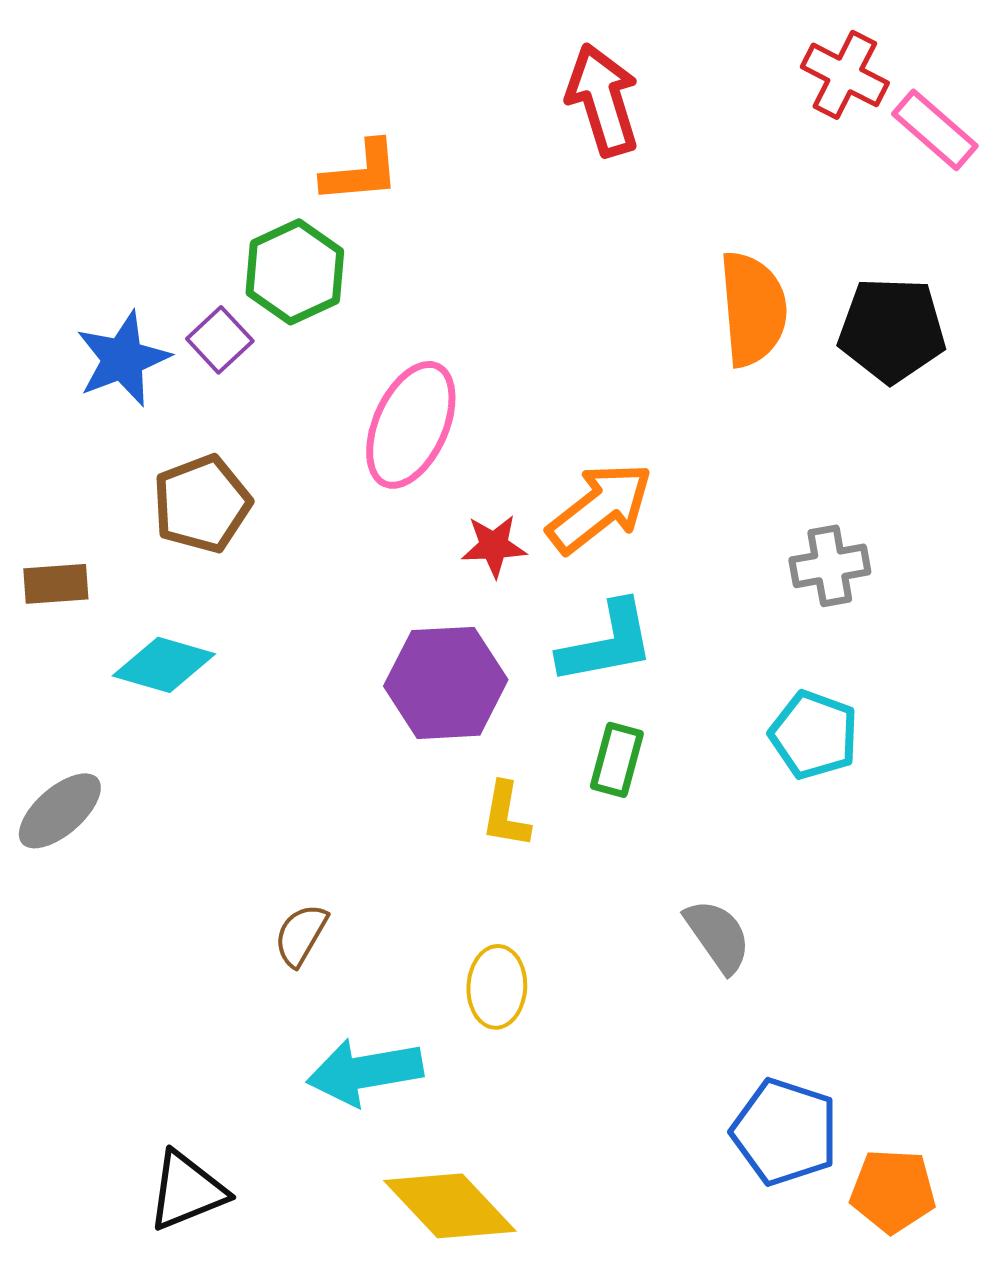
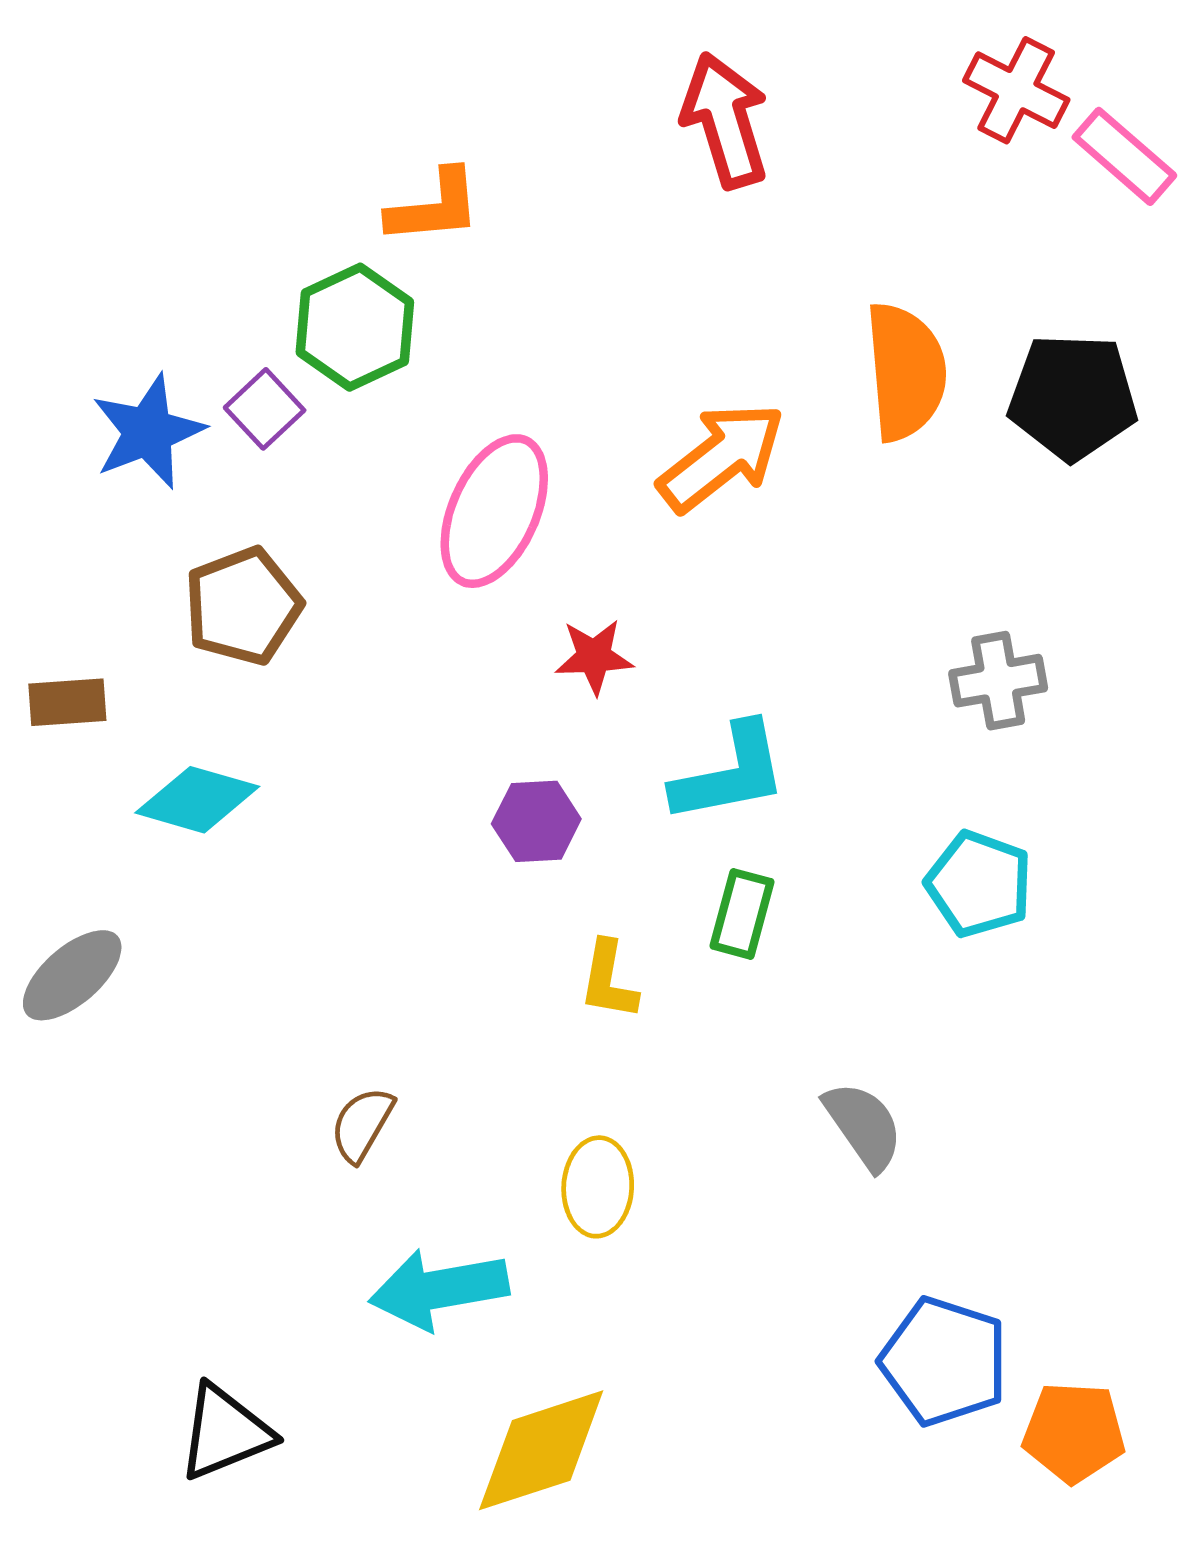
orange arrow: (600, 508) -> (722, 457), moved
purple hexagon: (446, 683) -> (536, 821), size x0.6
yellow diamond: (450, 1206) -> (541, 1450), turned -65

